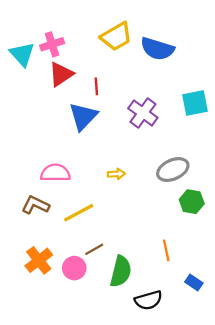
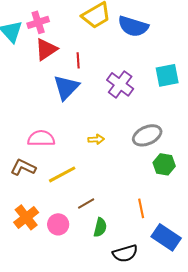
brown line: (94, 249) -> (86, 203), moved
green semicircle: (121, 271) -> (100, 227), size x0.7
blue rectangle: (194, 283) -> (166, 237), size x1.8

